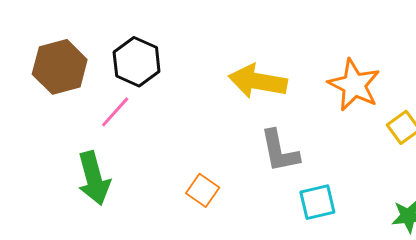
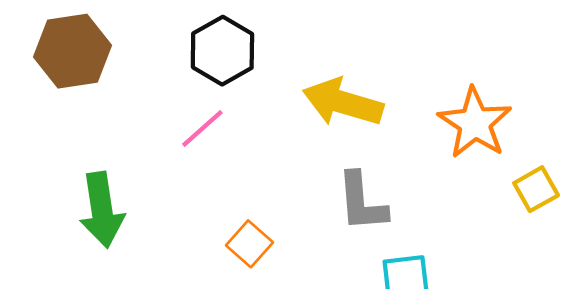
black hexagon: (137, 62) -> (222, 51), moved
pink line: (115, 112) -> (202, 128), moved

